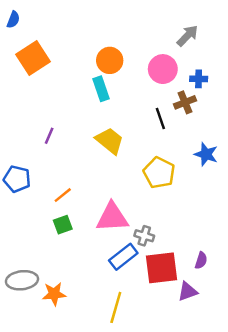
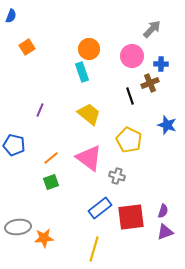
orange square: (33, 58) -> (27, 47), size x0.6
pink triangle: (112, 217) -> (89, 158), moved, turned 40
gray cross: (144, 236) -> (117, 176), moved
purple triangle: (187, 291) -> (165, 232), moved

